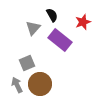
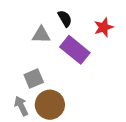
gray triangle: (33, 28) -> (41, 35), turned 49

